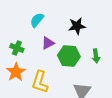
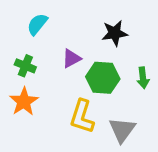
cyan semicircle: (37, 20) -> (37, 24), moved
yellow L-shape: (40, 82) -> (82, 116), moved

